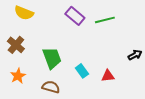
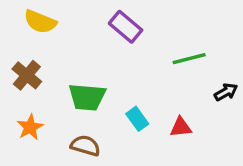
green line: (105, 20) -> (189, 59), moved
green trapezoid: (52, 58) -> (87, 97), turned 115

